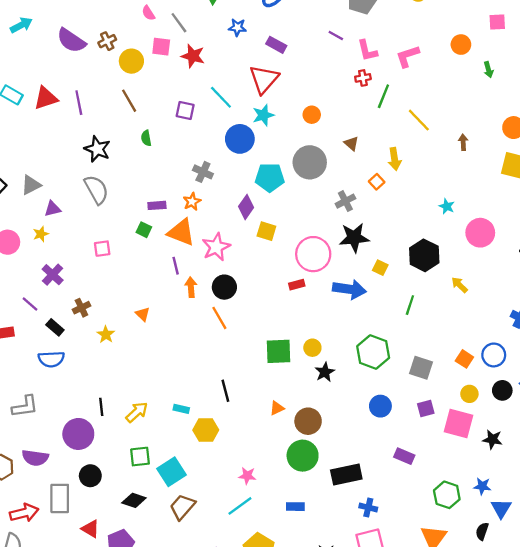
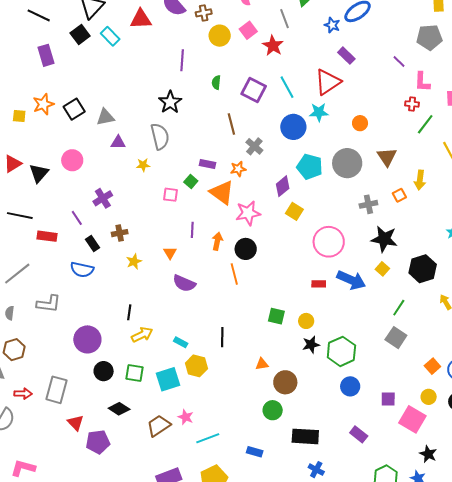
gray line: (179, 23) -> (285, 19), moved
blue star: (237, 27) -> (332, 25), moved
pink square: (161, 47) -> (248, 30), turned 30
red triangle: (46, 98) -> (141, 19), moved
brown line: (129, 101) -> (231, 124), moved
purple line: (79, 103) -> (182, 60), moved
purple square: (185, 110) -> (254, 90), size x1.4
green semicircle: (146, 138) -> (216, 82), moved
brown triangle: (351, 143) -> (387, 157), size x1.5
yellow star: (41, 234) -> (143, 165), moved
black star: (354, 238) -> (384, 239), moved
pink square: (102, 249) -> (170, 195), moved
purple line: (176, 266) -> (192, 230), moved
red rectangle: (297, 285) -> (319, 284), moved
green square: (278, 351) -> (276, 316), size x0.7
green hexagon: (373, 352) -> (341, 351), moved
gray square: (421, 368) -> (396, 338), moved
black line: (101, 407) -> (129, 312), moved
black star: (492, 439) -> (428, 454), moved
green circle: (303, 456) -> (273, 410), size x0.7
purple semicircle: (35, 458) -> (184, 283), moved
cyan square: (172, 472) -> (168, 379), moved
black circle: (90, 476) -> (104, 371), moved
pink star: (247, 476) -> (186, 417), moved
red arrow: (24, 513) -> (23, 394), size x0.7

